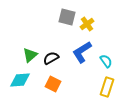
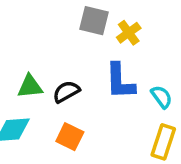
blue L-shape: (82, 52) -> (120, 81), turned -60
green triangle: (30, 55) -> (30, 86), turned 35

